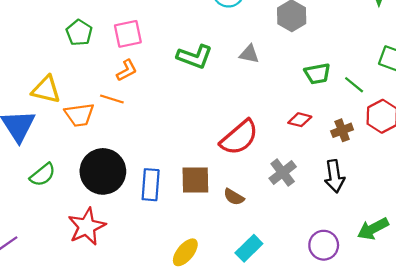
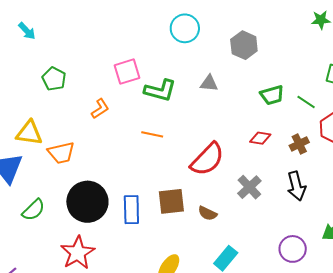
pink square: (128, 34) -> (127, 72), moved
orange line: (112, 99) -> (152, 134), moved

